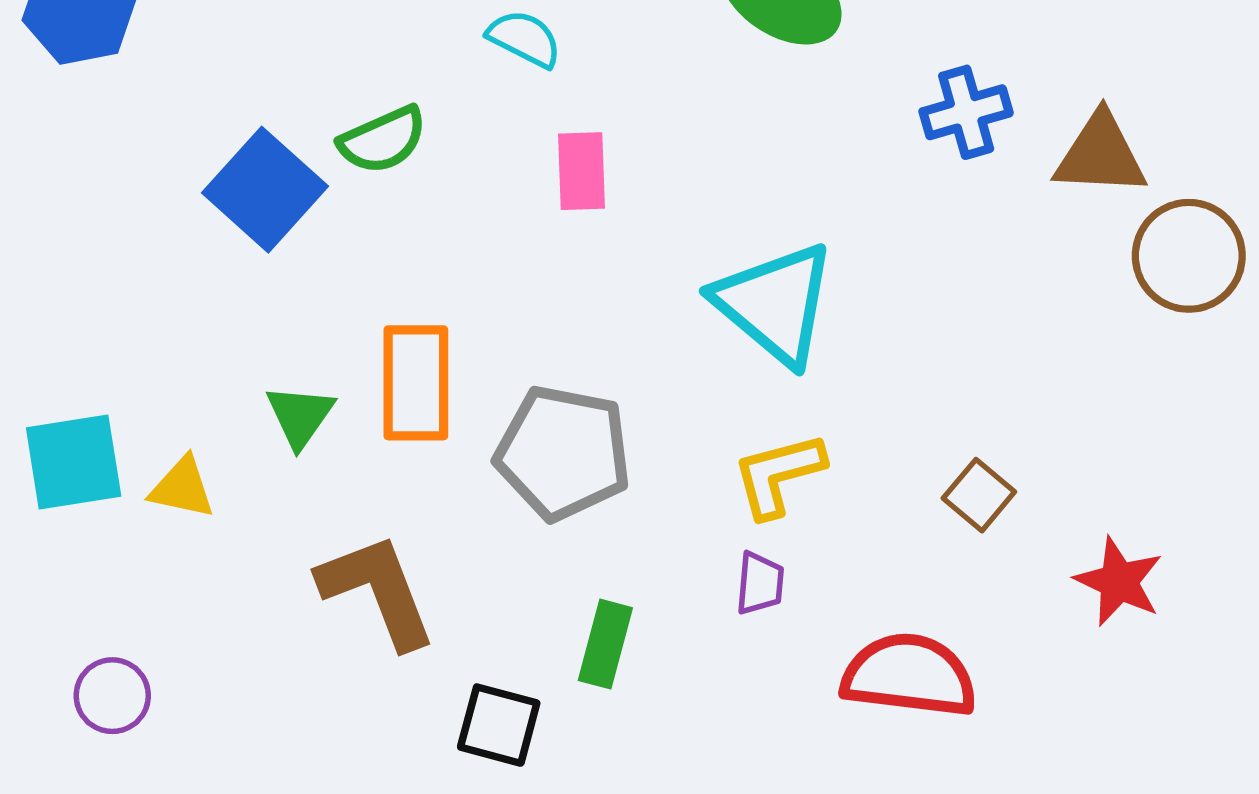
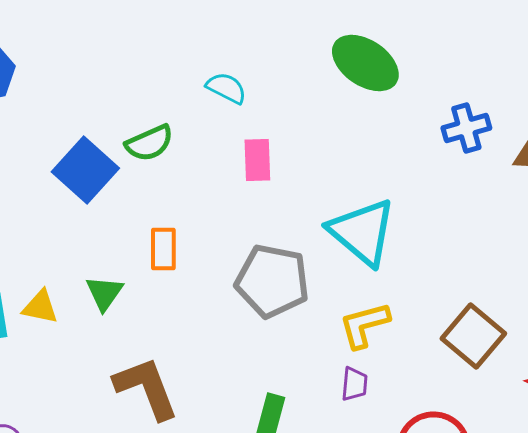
orange rectangle: (416, 383) -> (163, 249), moved, size x0.7
gray pentagon: (563, 453) -> (272, 281), moved
yellow triangle: (182, 488) -> (40, 307), moved
brown square: (979, 495) -> (473, 336), size x1.6

